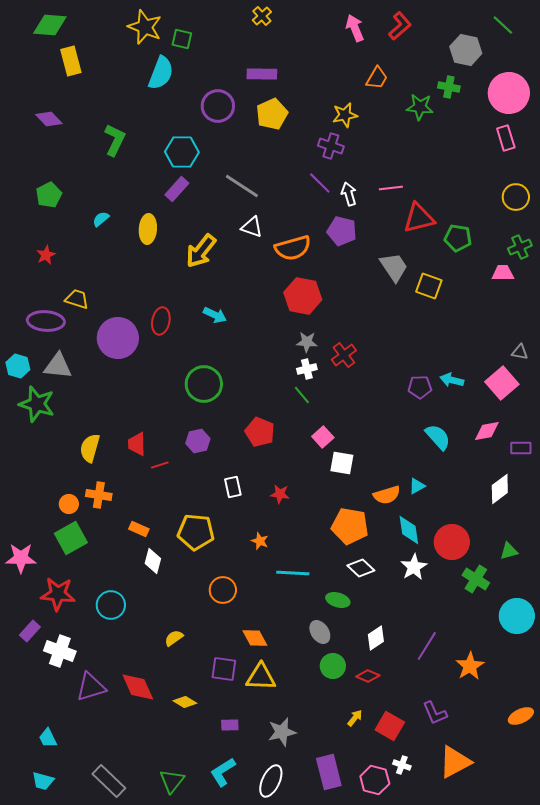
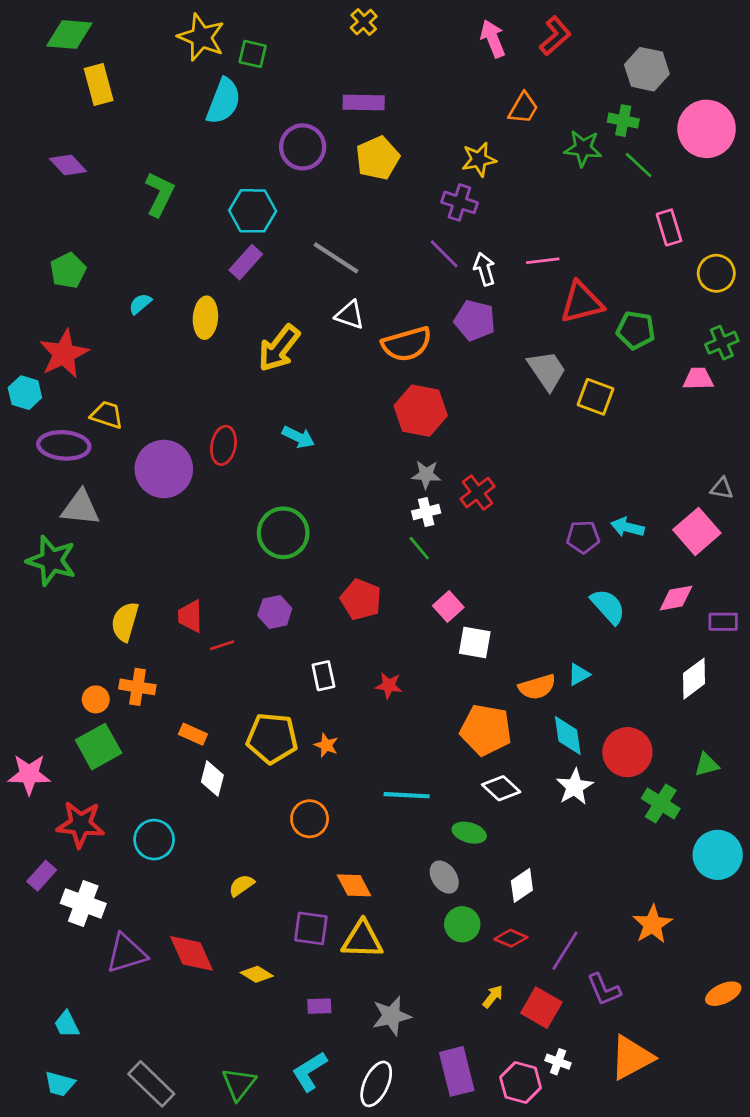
green line: (503, 25) -> (639, 165), moved
pink rectangle: (506, 138) -> (669, 227), moved
red star: (46, 255) -> (64, 354), size x1.8
cyan hexagon: (18, 366) -> (25, 393), moved
orange star: (260, 541) -> (326, 745), moved
purple line: (427, 646) -> (565, 951), moved

